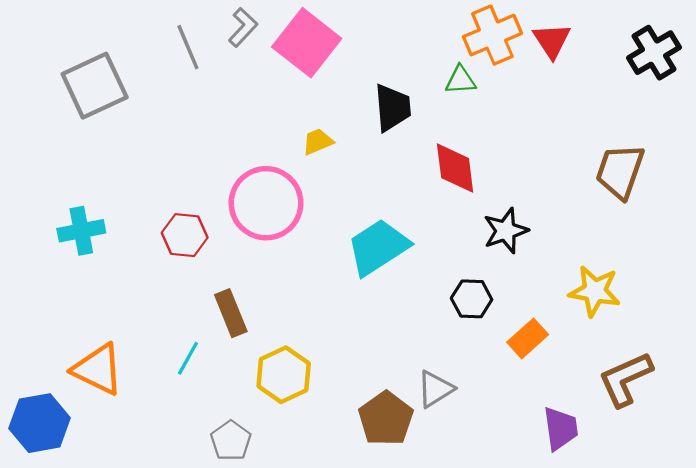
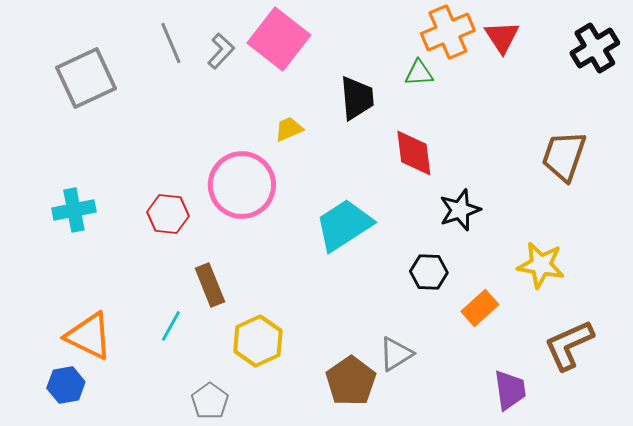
gray L-shape: (243, 27) -> (221, 51), moved
blue hexagon: (40, 423) -> (66, 385), moved, size x0.7

